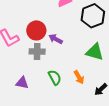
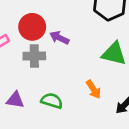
green semicircle: (55, 77) -> (52, 101), moved, turned -42

